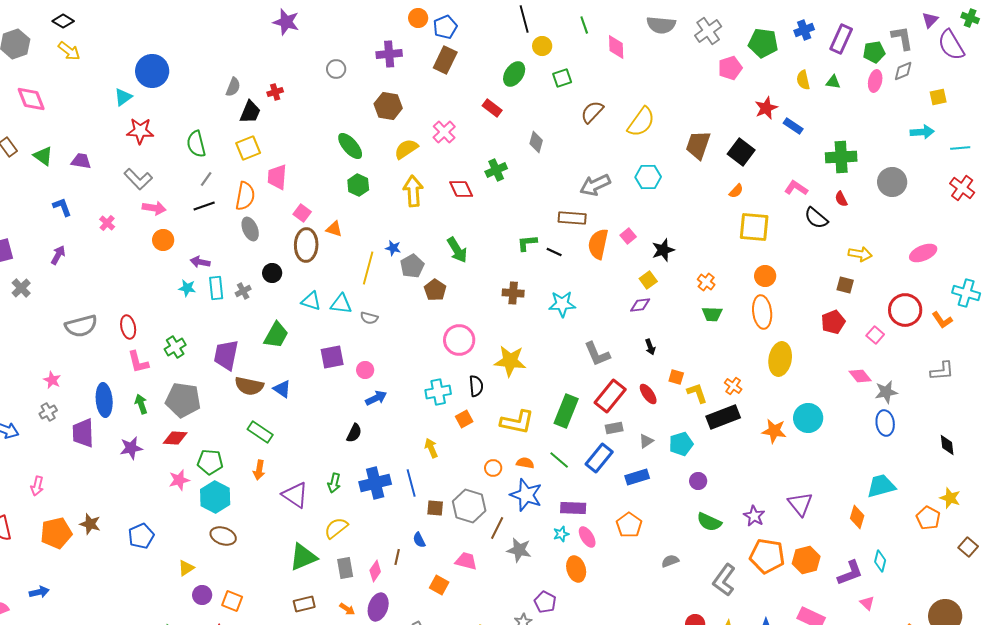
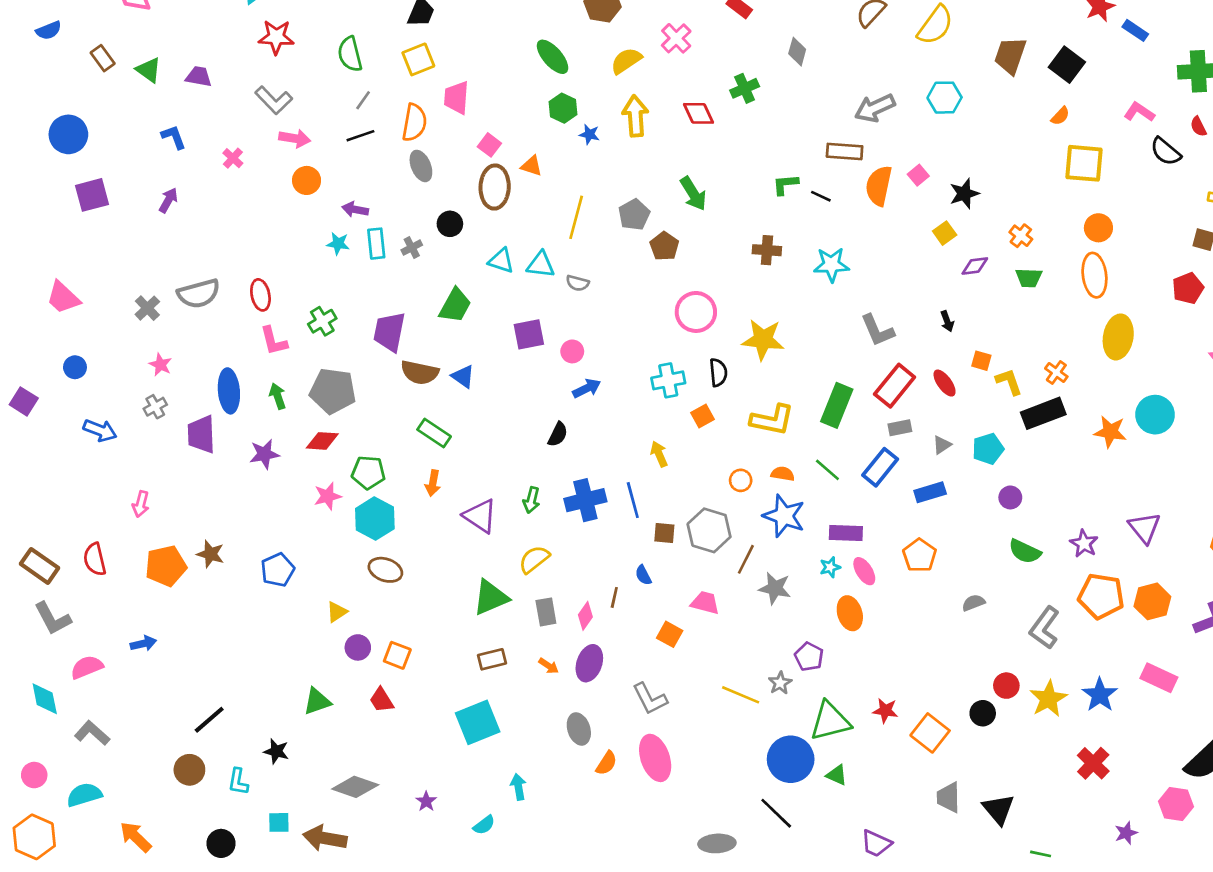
blue star: (393, 248) -> (589, 134), moved
gray cross: (21, 288) -> (147, 308), moved
purple diamond: (640, 305) -> (975, 266), moved

